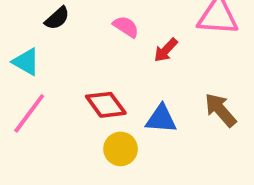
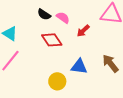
black semicircle: (57, 18) -> (44, 14), moved, turned 72
red diamond: (106, 105) -> (52, 40), moved

